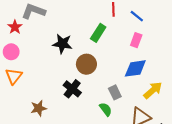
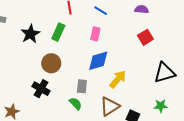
blue line: (137, 16) -> (101, 11), moved
black star: (62, 44) -> (30, 34), moved, turned -30
gray rectangle: (115, 92) -> (82, 86), turned 40

